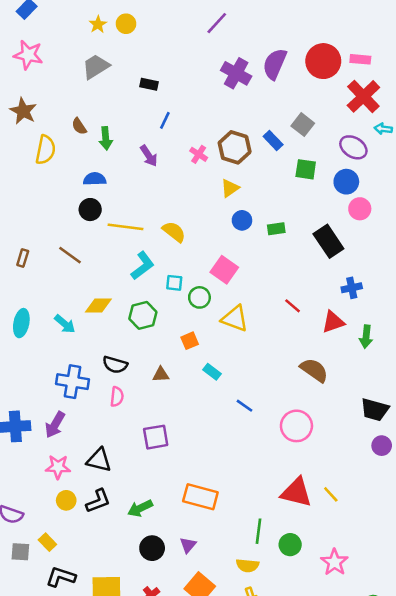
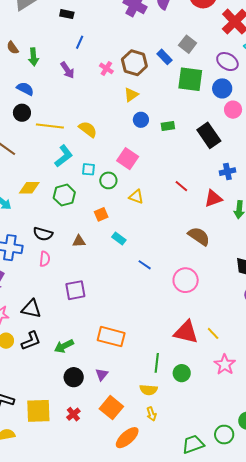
green square: (306, 169) -> (190, 79), size x1.5
blue semicircle: (95, 179) -> (25, 89), turned 30
yellow triangle: (235, 319) -> (136, 197), size x0.7
pink star: (334, 562) -> (225, 365), moved

